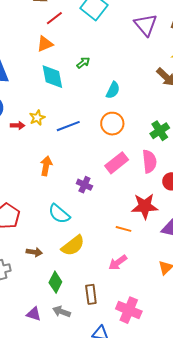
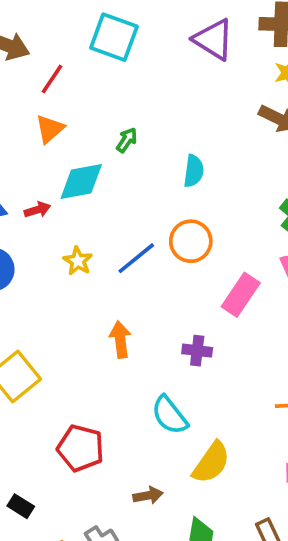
cyan diamond: (52, 77) -> (81, 181), turned -72
orange circle: (112, 124) -> (191, 241), moved
red arrow: (18, 125) -> (37, 210), moved
cyan semicircle: (59, 214) -> (170, 415), turned 30

